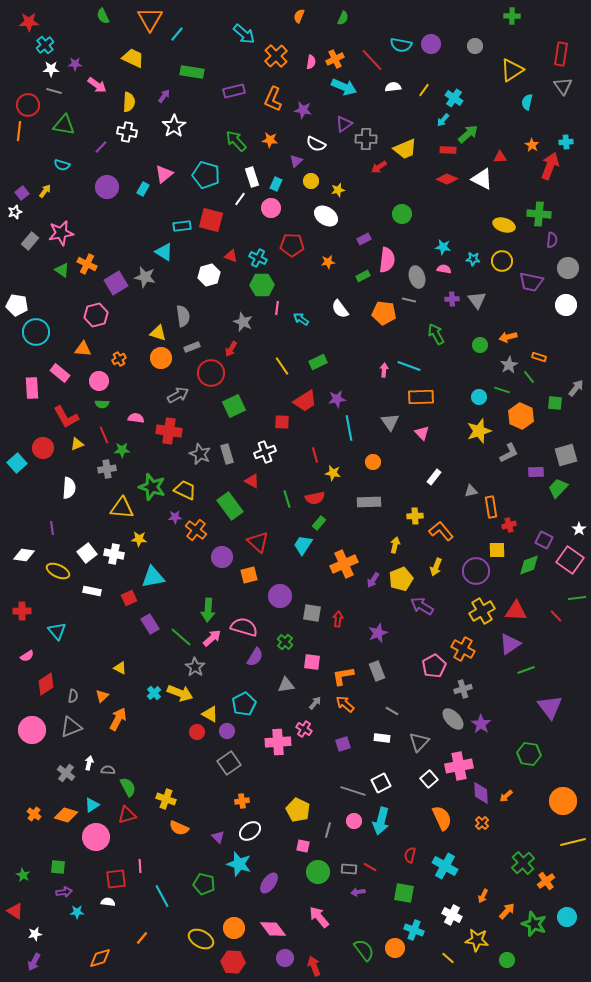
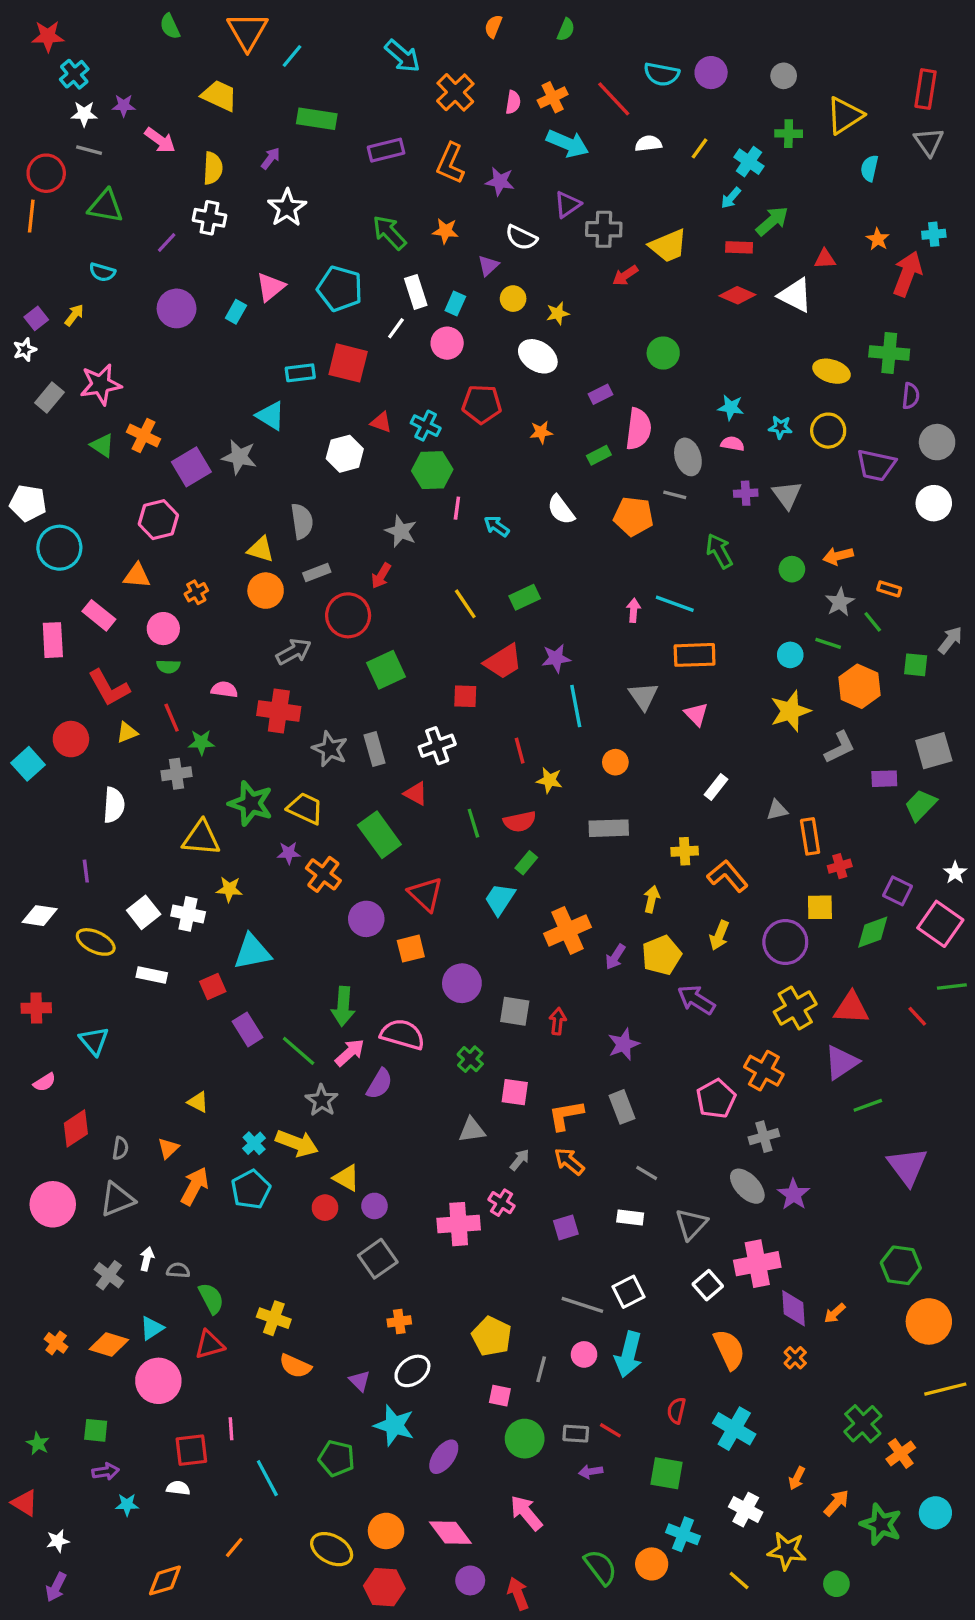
green cross: (512, 16) -> (789, 134), moved
purple semicircle: (255, 657) -> (379, 1084), moved
cyan pentagon: (244, 704) -> (251, 1189), moved
green hexagon: (529, 754) -> (901, 1265), moved

